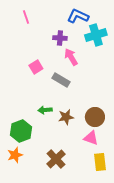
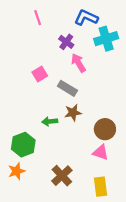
pink line: (26, 17) -> (38, 18), moved
purple cross: (60, 38) -> (66, 42), turned 32
brown star: (66, 117) -> (73, 113), moved
yellow rectangle: (100, 162) -> (101, 187), moved

